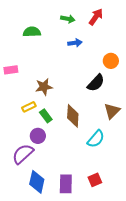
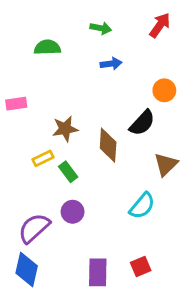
red arrow: (96, 17) -> (160, 25), moved
brown diamond: (73, 116) -> (108, 145), moved
purple circle: (38, 136) -> (73, 212), moved
blue diamond: (37, 182) -> (27, 269), moved

